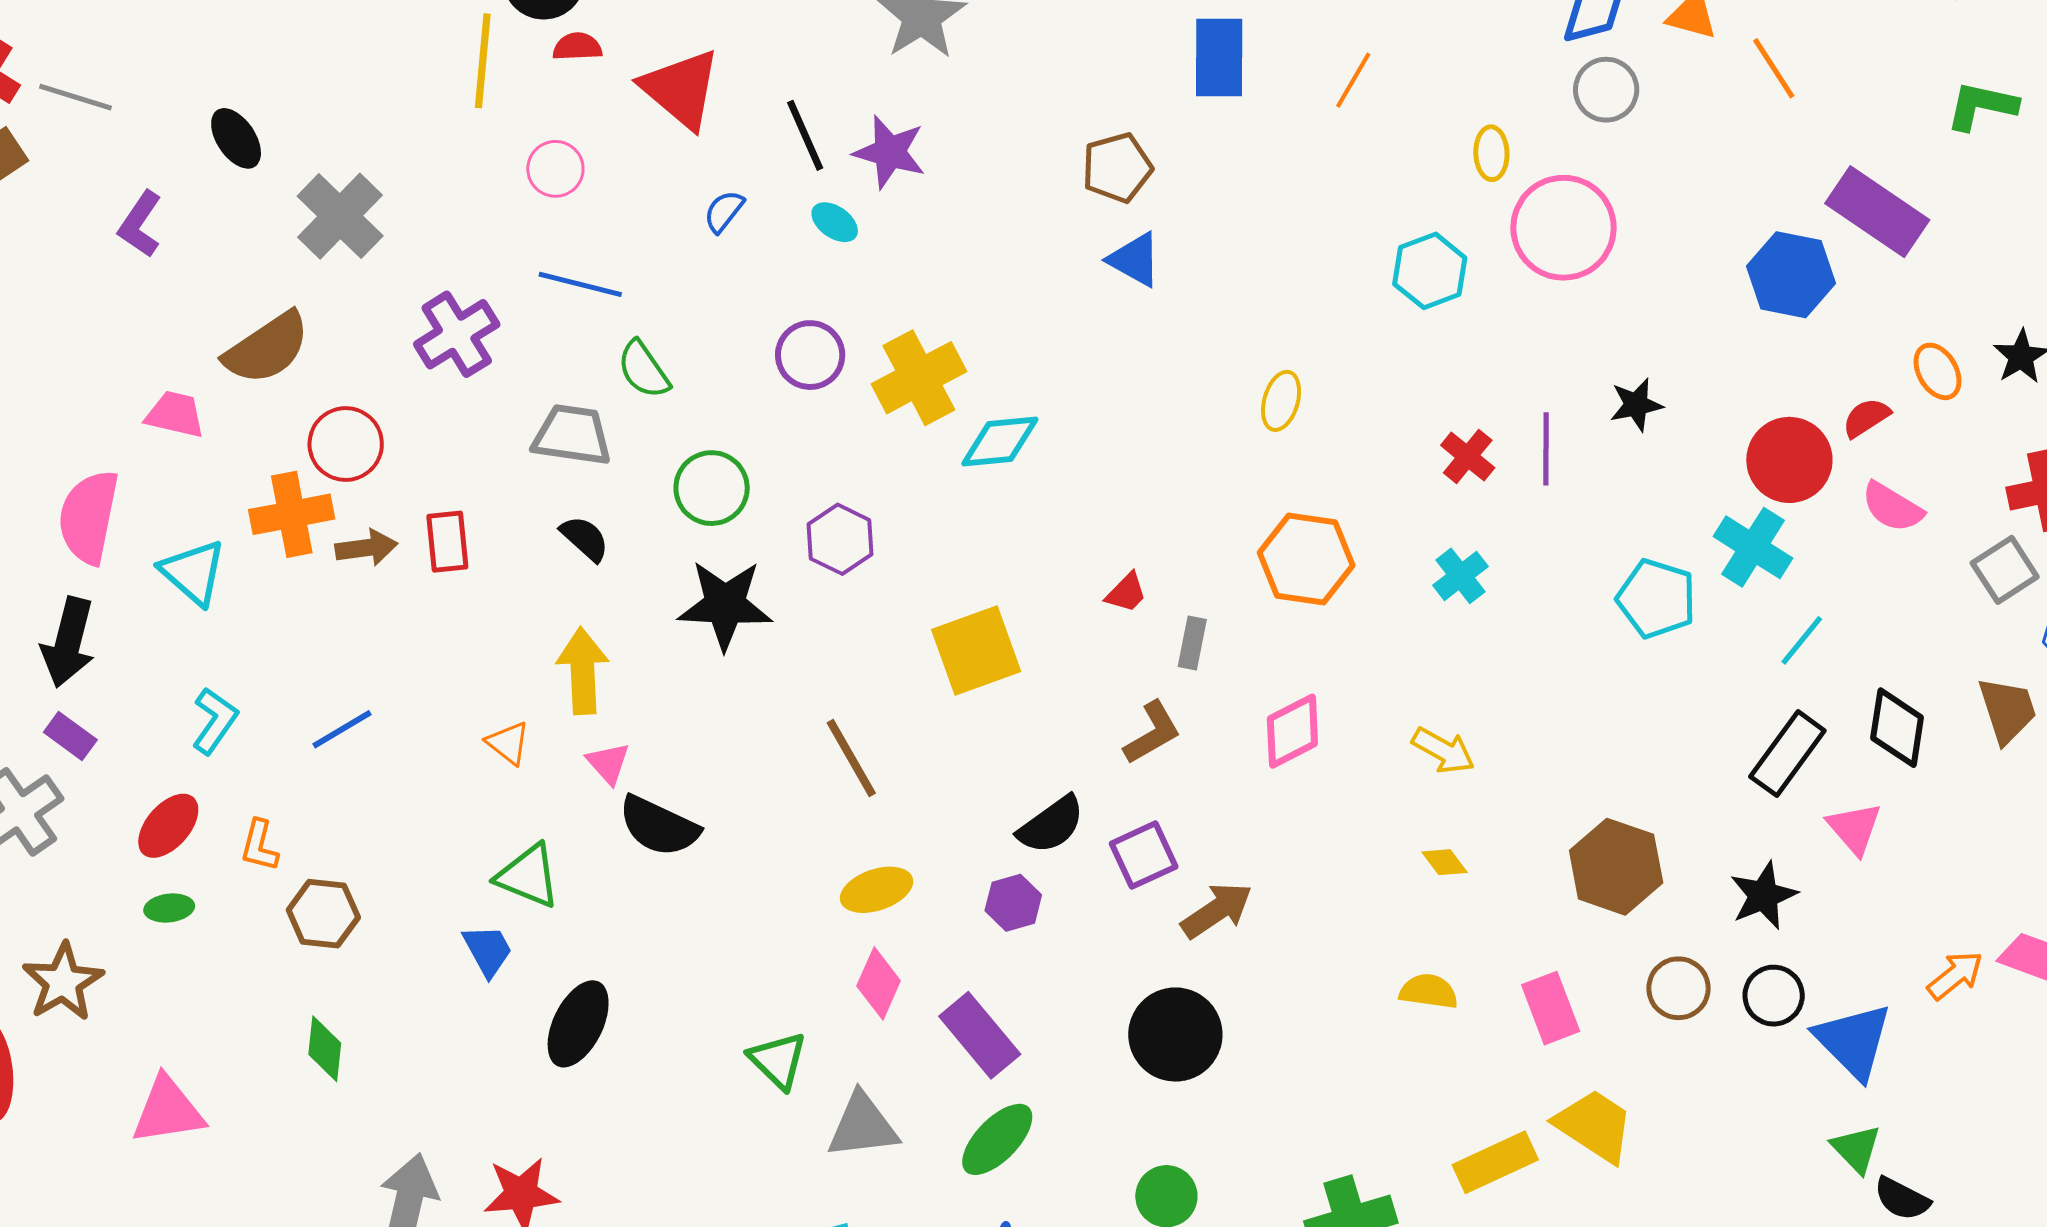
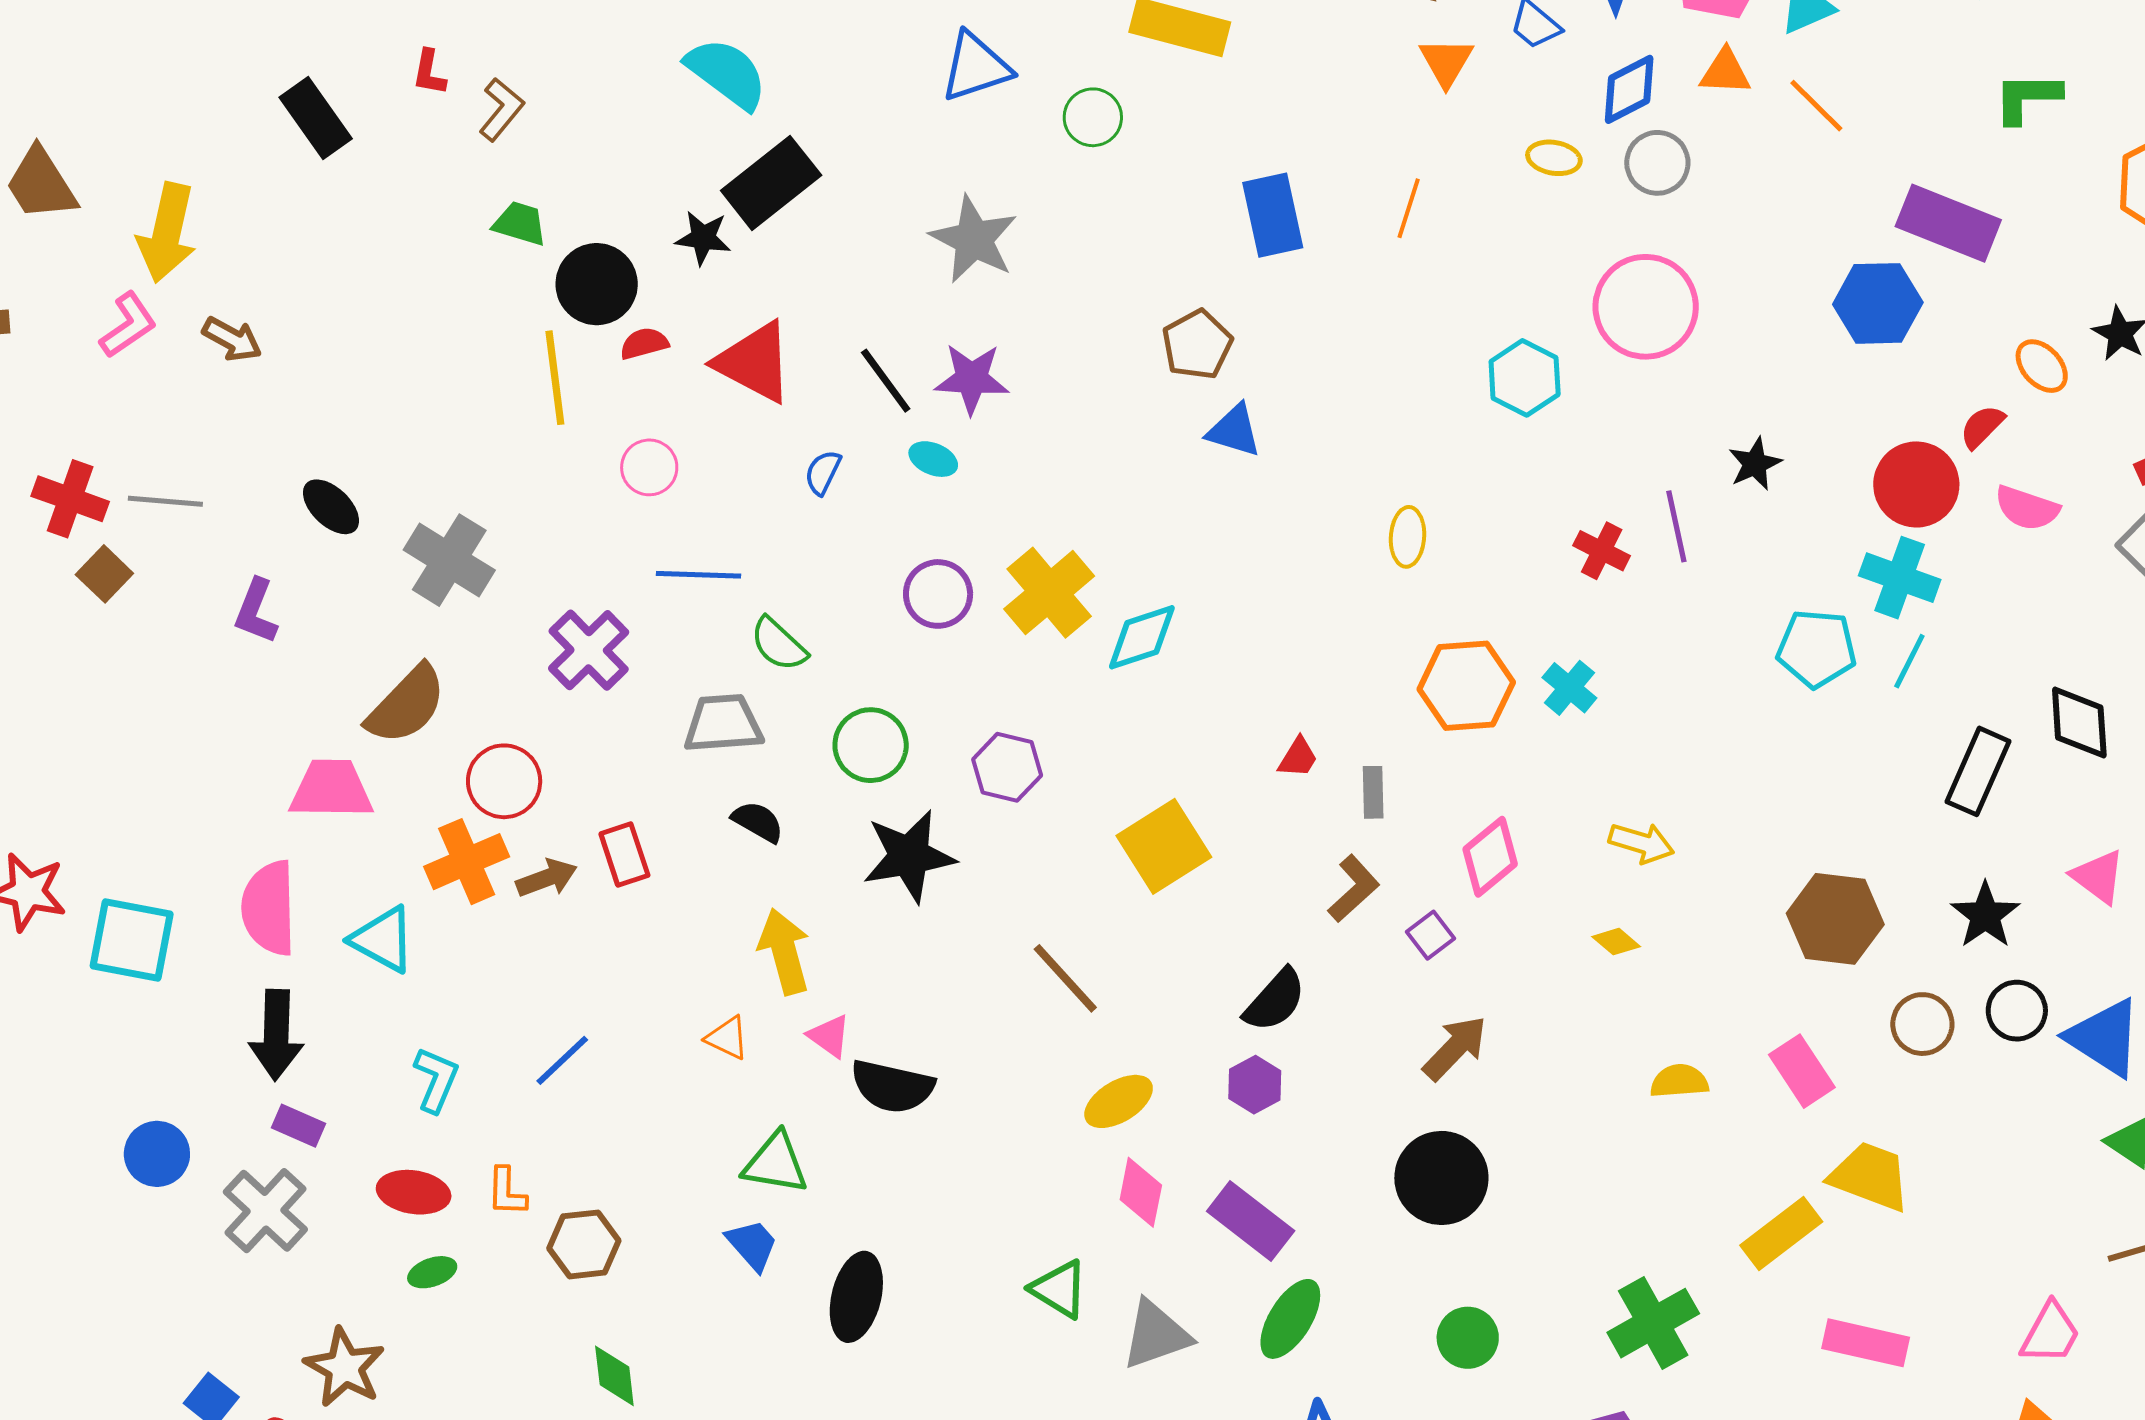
yellow ellipse: (1491, 153) -> (1554, 158), moved, turned -66
pink trapezoid: (175, 414) -> (331, 789), size x1.4
cyan cross: (1460, 576) -> (1569, 688), moved
cyan line: (1802, 640) -> (1909, 661), moved
red ellipse: (168, 826) -> (414, 1192), turned 70
pink triangle: (1854, 828) -> (2098, 877), moved
purple square: (1144, 855) -> (1430, 935), moved, size x0.7
yellow diamond: (1445, 862) -> (1616, 942), moved

